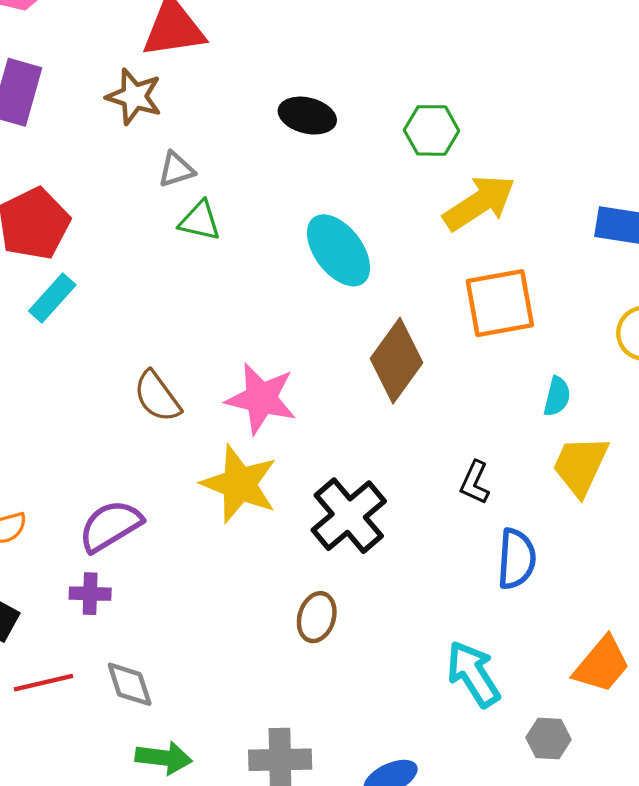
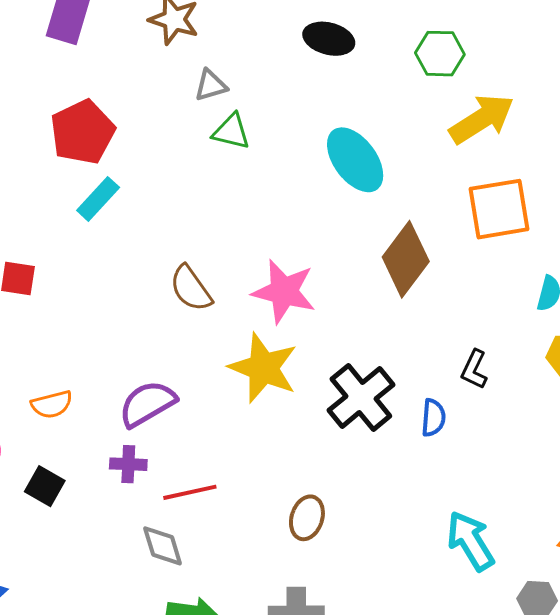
blue semicircle: (517, 559) -> (433, 418), moved, size x0.7
brown ellipse: (317, 617) -> (307, 518), moved
red line: (43, 683) -> (190, 492), moved

